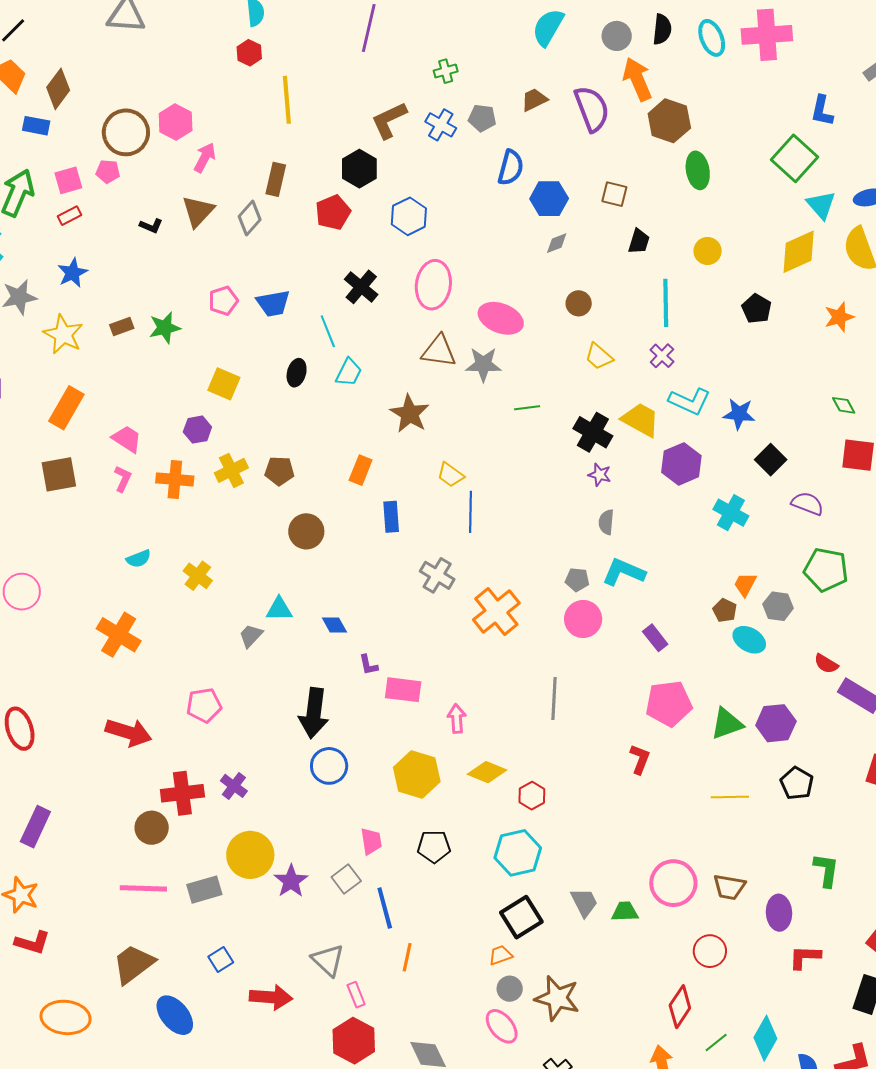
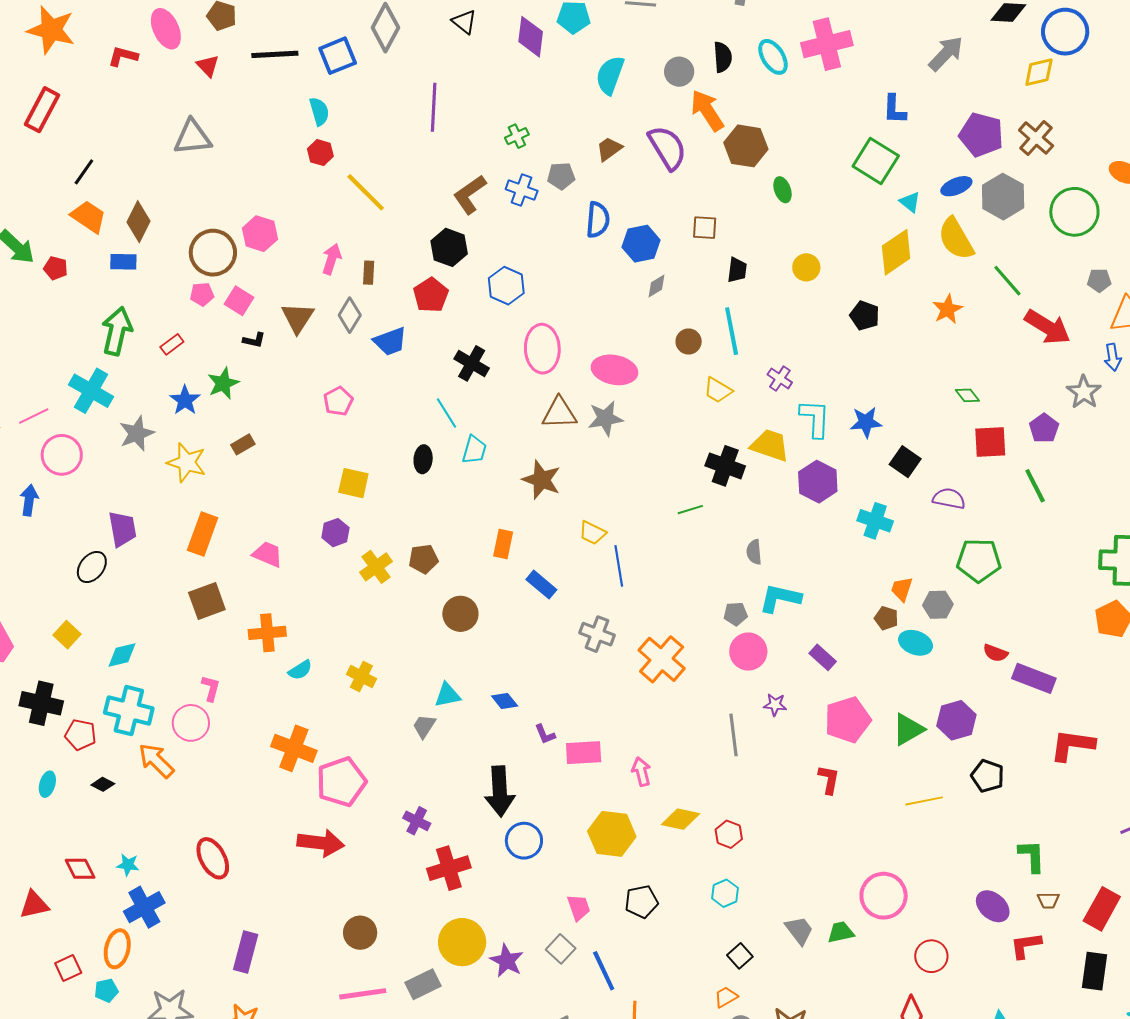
yellow line: (287, 100) -> (366, 192), turned -30
pink arrow: (205, 158) -> (332, 259), moved
green ellipse: (698, 170) -> (783, 190), size x0.7
brown rectangle: (276, 179) -> (369, 273), size x0.7
pink square: (68, 180) -> (239, 301), moved, turned -32
cyan triangle: (821, 205) -> (910, 202), size x0.7
blue trapezoid: (273, 303) -> (390, 341), moved
cyan line: (666, 303) -> (732, 331), moved
green star: (165, 328) -> (223, 383), moved
cyan L-shape: (690, 401) -> (815, 418), turned -102
green line: (527, 408) -> (690, 510), moved
purple star: (600, 475) -> (775, 705), moved
pink L-shape: (123, 479) -> (211, 688), moved
orange cross: (175, 479) -> (267, 633), moved
blue rectangle: (391, 517) -> (541, 585), turned -36
pink pentagon: (204, 705) -> (341, 782), moved, size x1.4
purple cross: (234, 786) -> (417, 821), moved
red cross: (182, 793) -> (449, 868), moved
cyan hexagon: (518, 853) -> (725, 893), size x0.6
brown trapezoid: (729, 887) -> (1048, 900), moved, size x0.7
purple ellipse: (779, 913) -> (993, 906), turned -36
black square: (521, 917) -> (740, 956), size x0.6

